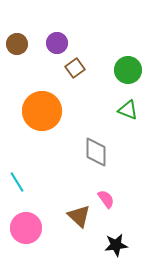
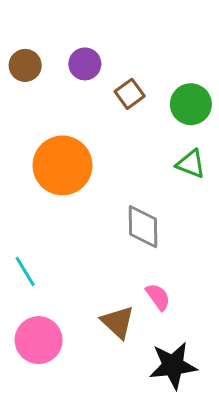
brown square: (75, 68) -> (130, 94), moved
black star: (116, 245) -> (173, 365), size x1.4

